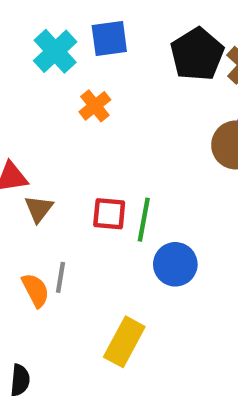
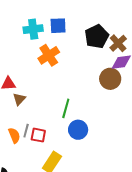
cyan cross: (55, 51) -> (33, 29), turned 30
orange cross: (95, 106) -> (49, 55), size x1.5
red square: (109, 214) -> (38, 135), moved

